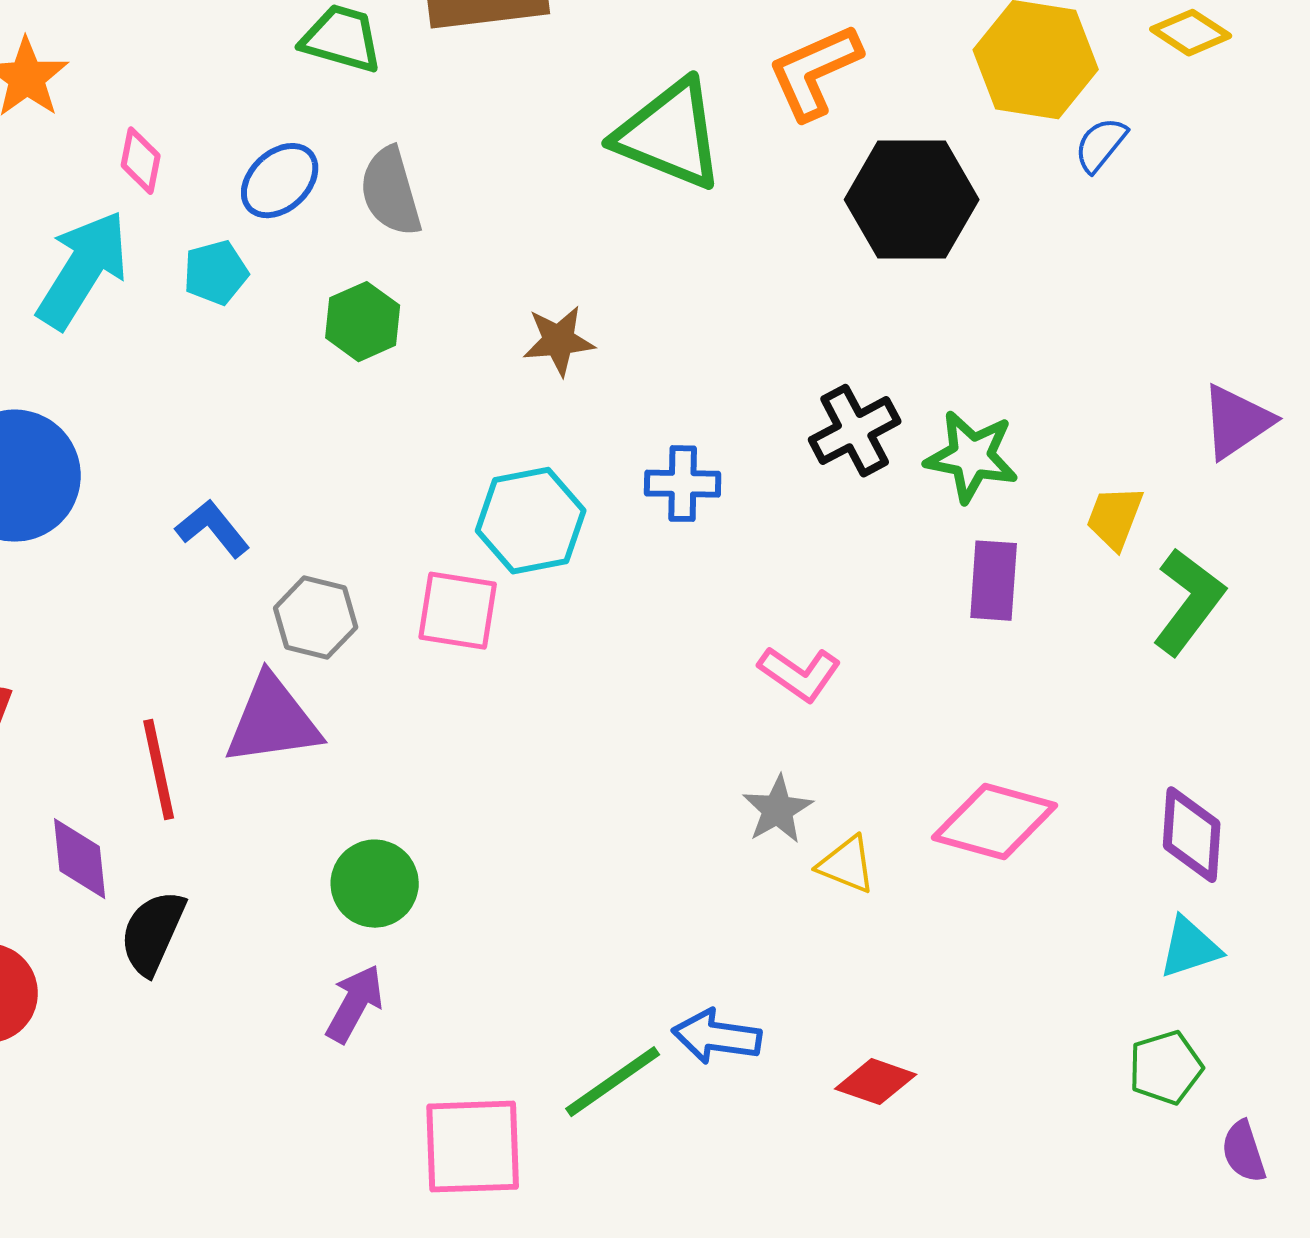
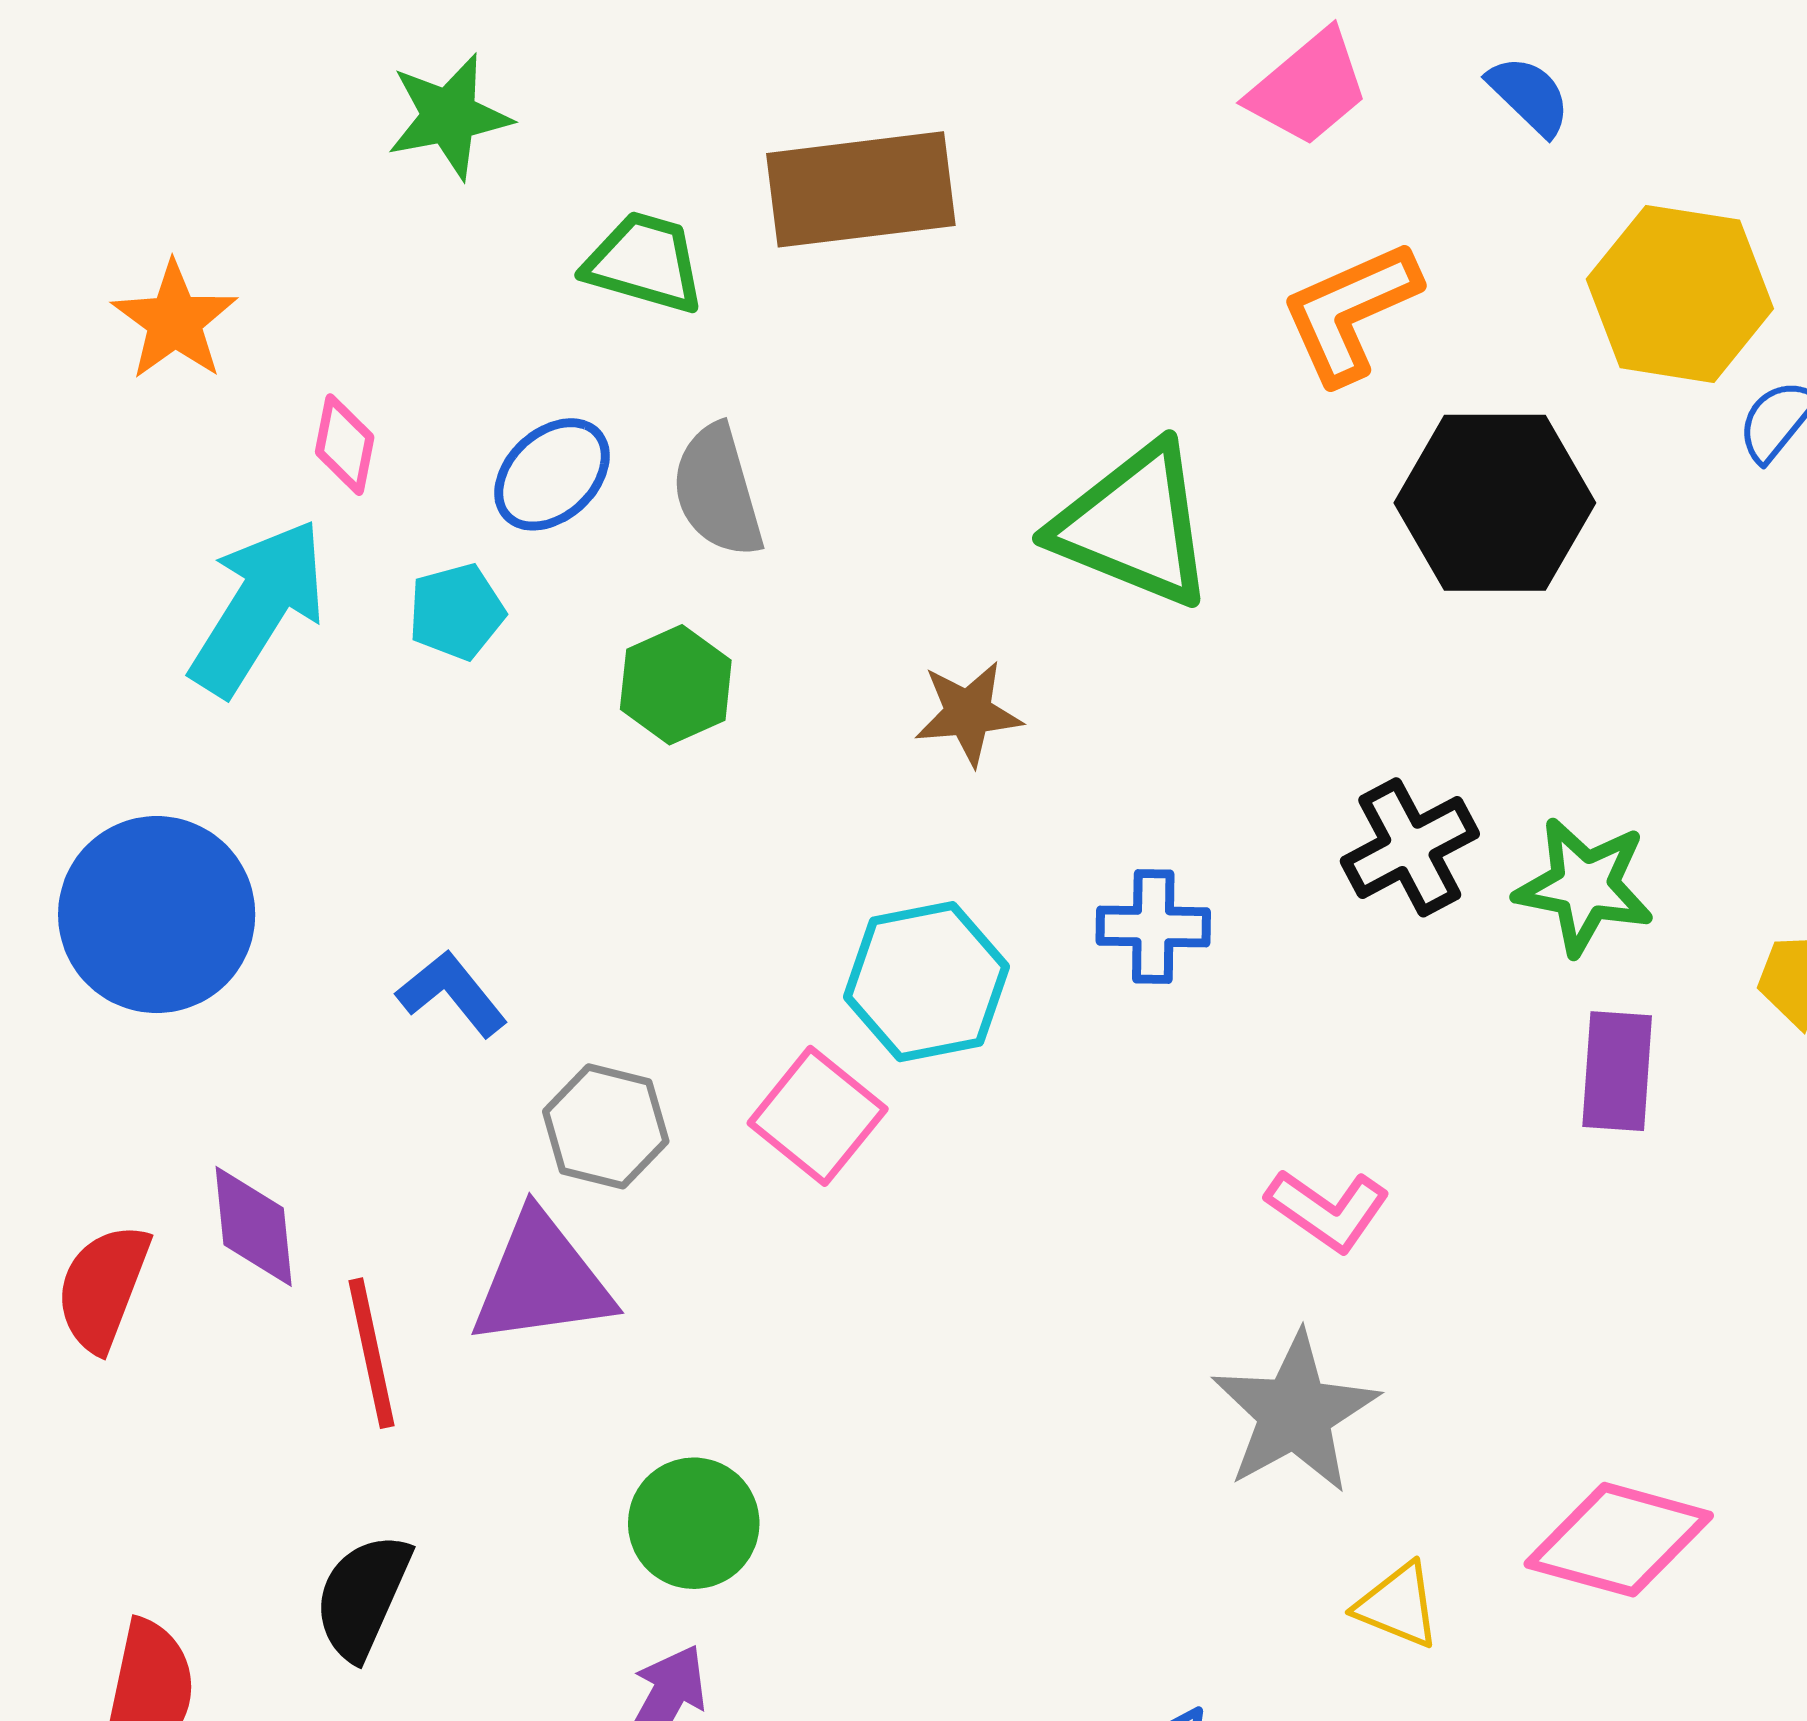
green triangle: (670, 135) -> (1134, 525), moved
pink square: (458, 611) -> (818, 1116), turned 30
gray star: (778, 810) -> (1295, 1413), size x1.6
pink diamond: (995, 822) -> (1619, 1540), moved
purple diamond: (80, 859) -> (254, 1226), moved
yellow triangle: (847, 865) -> (1398, 1605), moved

